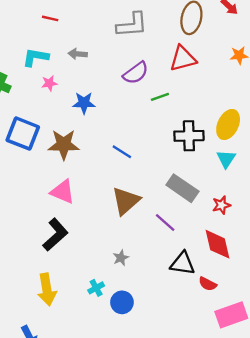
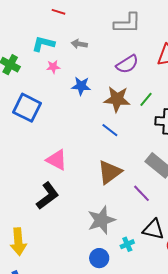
green line: (160, 97) -> (146, 99), moved, turned -35
brown star: (64, 145) -> (117, 99), moved
gray star: (121, 258) -> (101, 220), size x2.0
cyan cross: (96, 288) -> (127, 244), moved
yellow arrow: (47, 289) -> (18, 242), moved

